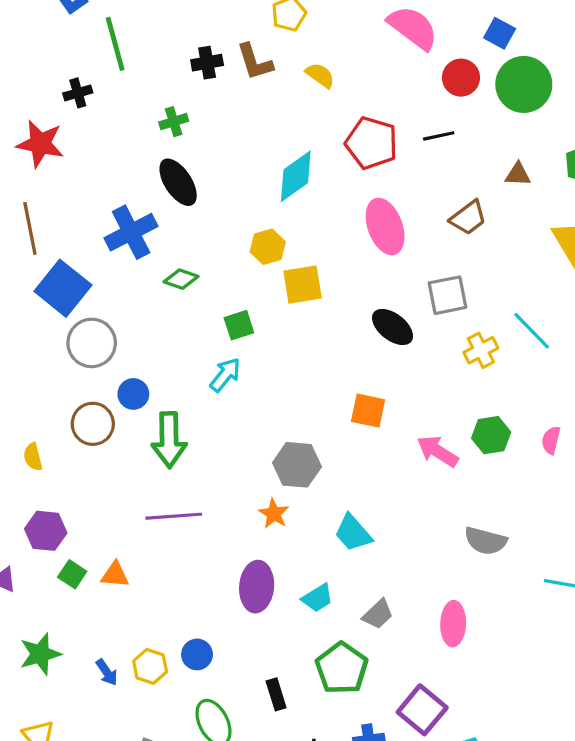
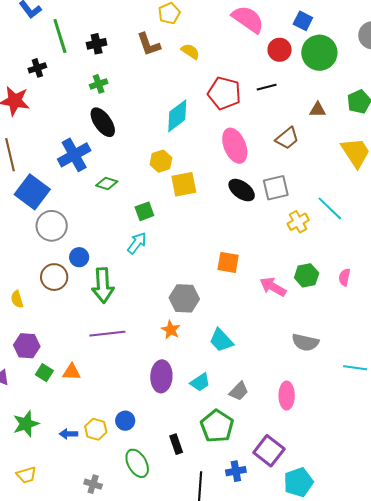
black cross: (207, 63) -> (97, 44), moved
black ellipse: (392, 327) -> (242, 190), moved
blue arrow: (107, 672) -> (68, 434), turned 126

